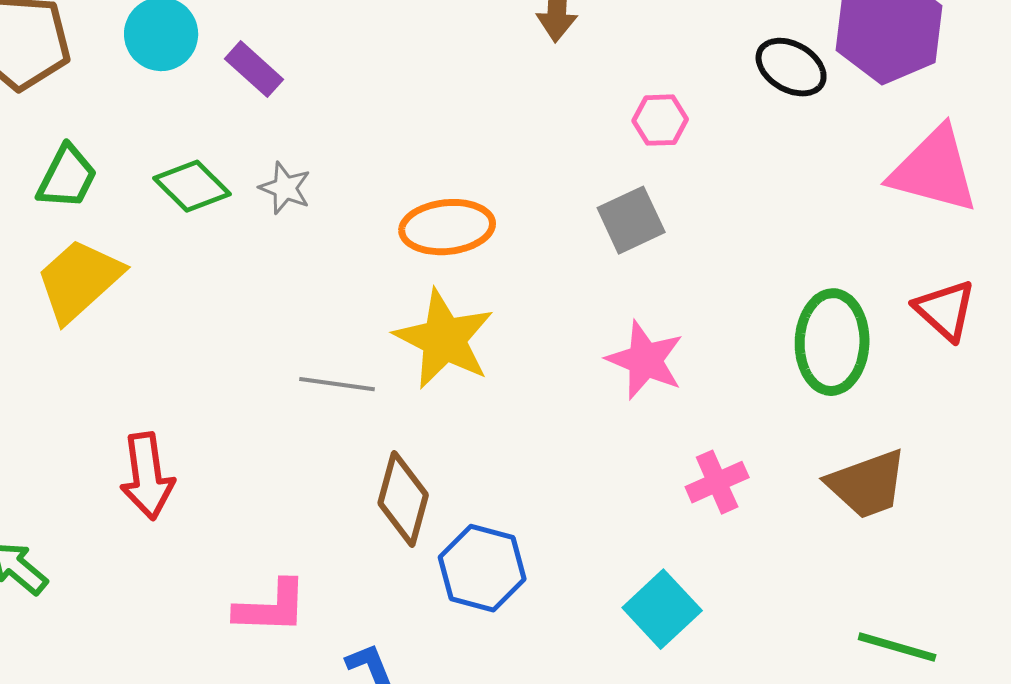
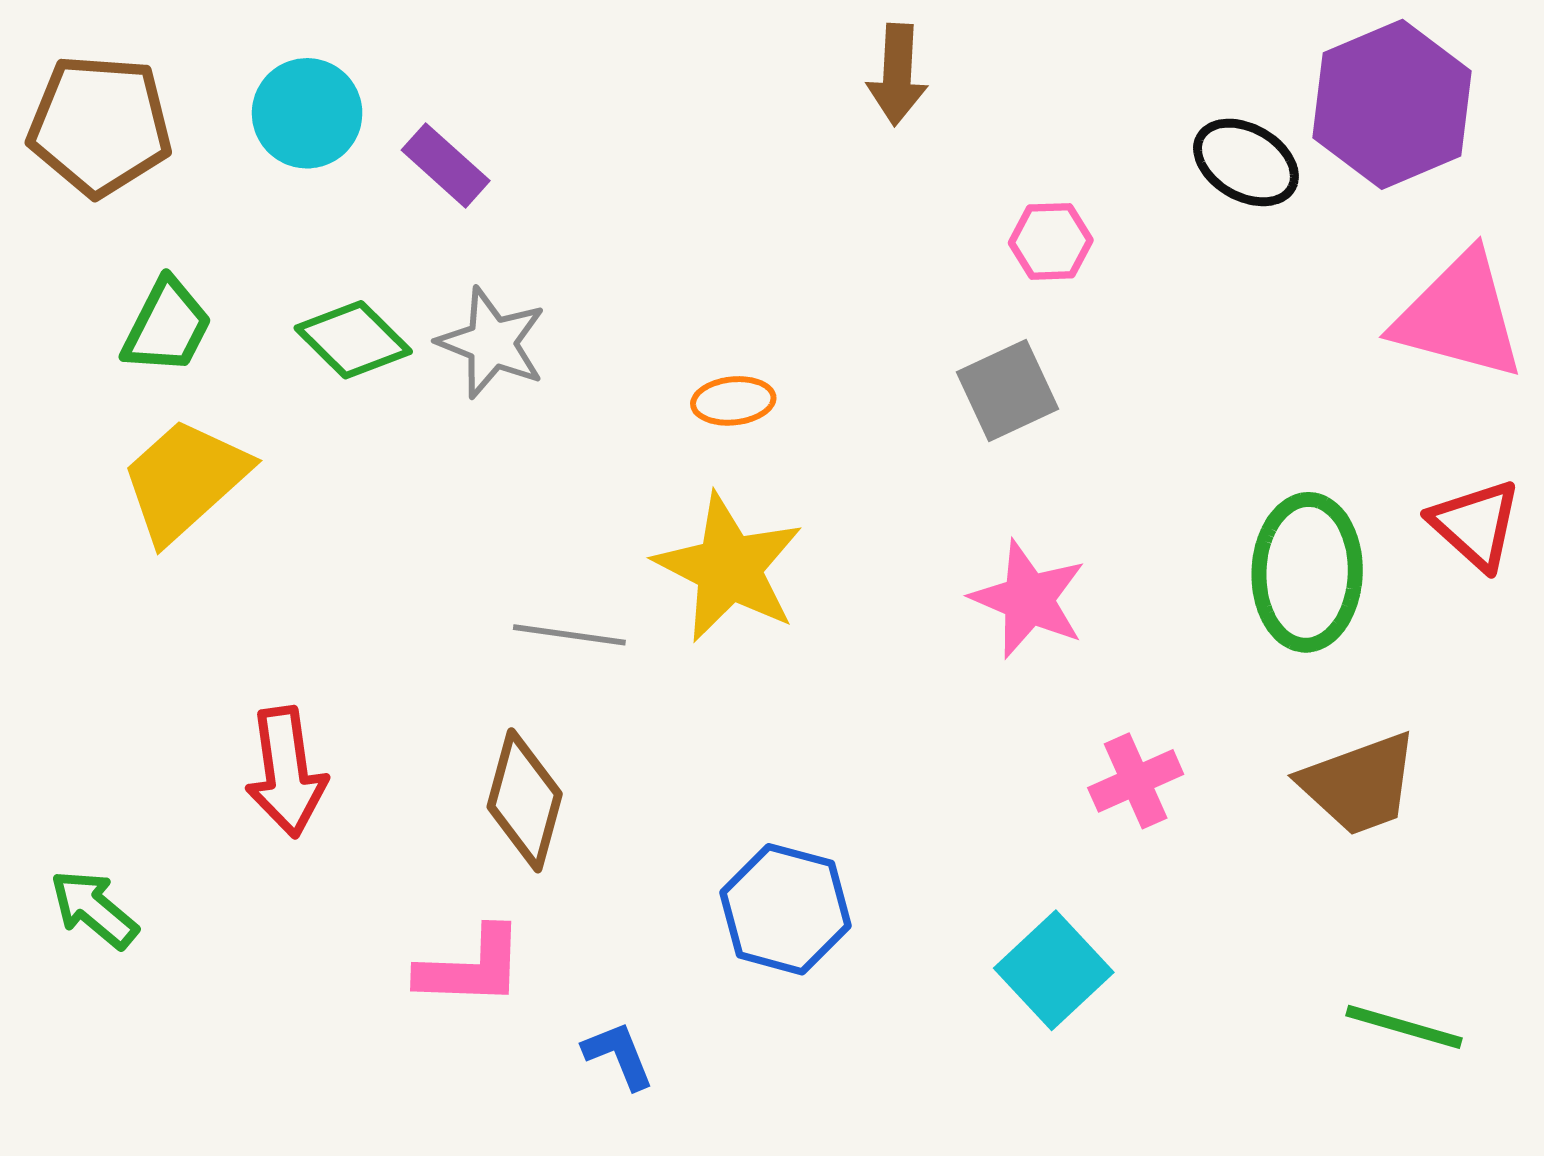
gray star: (285, 188) -> (492, 343), size x1.4
orange ellipse: (447, 227) -> (733, 401), size x0.6
brown diamond: (403, 499) -> (525, 800), moved

